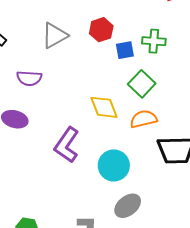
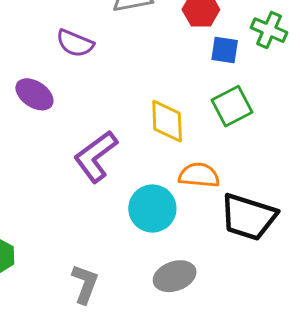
green cross: (154, 41) -> (269, 30), moved
orange semicircle: (144, 119) -> (199, 175), moved
gray ellipse: (128, 206) -> (175, 276), moved

